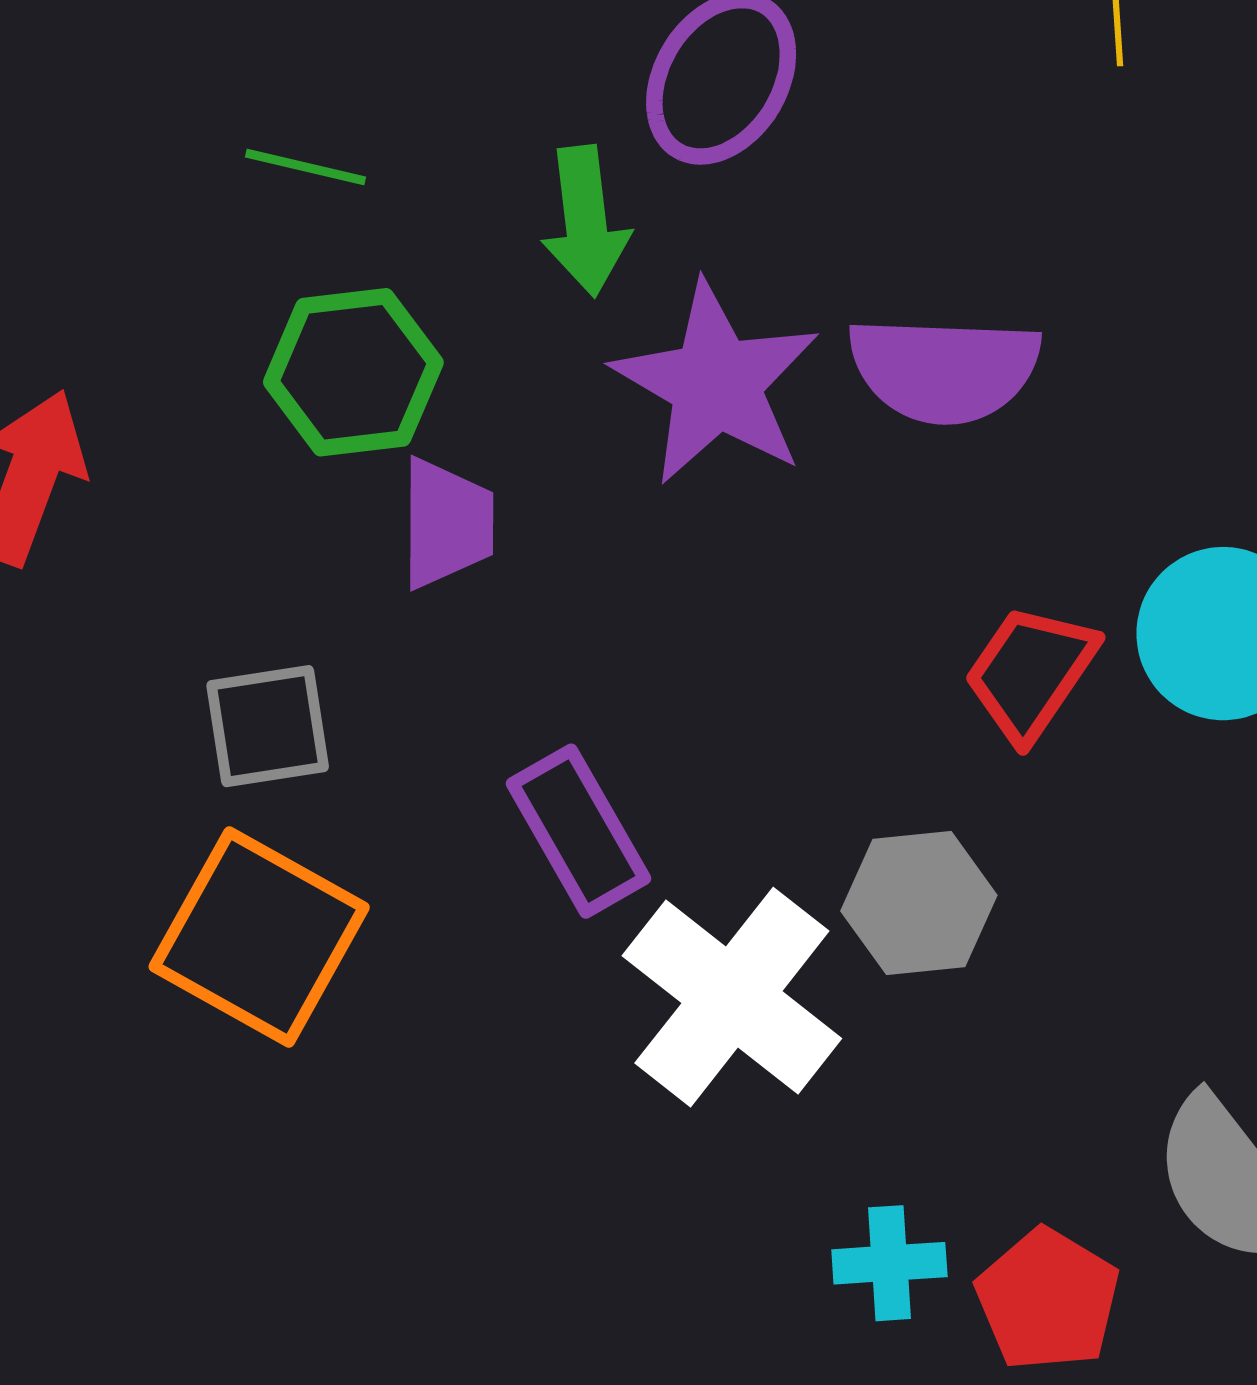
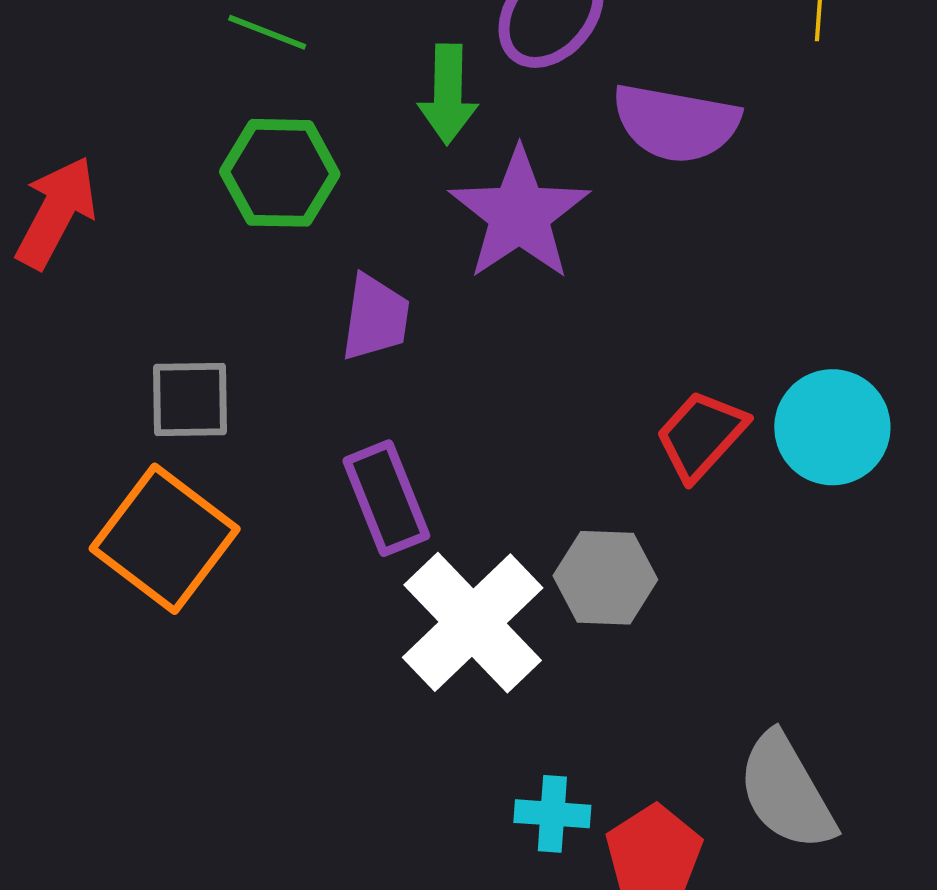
purple semicircle: (944, 369) -> (676, 123), moved
purple trapezoid: (447, 523) -> (375, 318), moved

